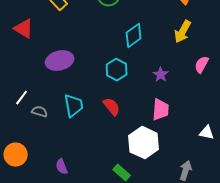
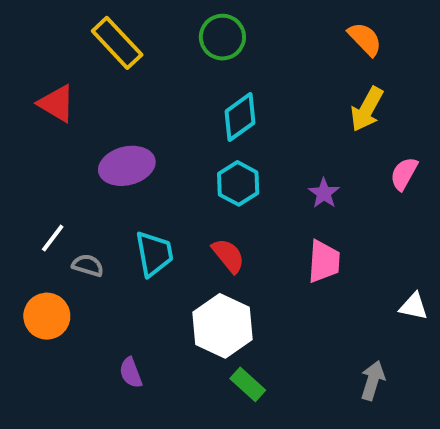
cyan diamond: (134, 36) -> (240, 117), moved
white hexagon: (144, 143) -> (222, 326), moved
orange circle: (16, 155) -> (47, 316), moved

